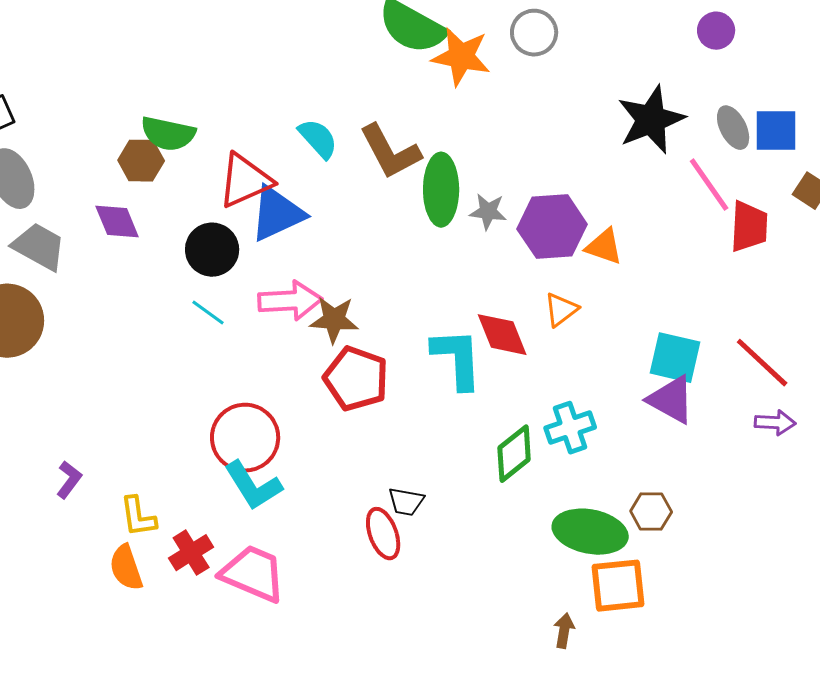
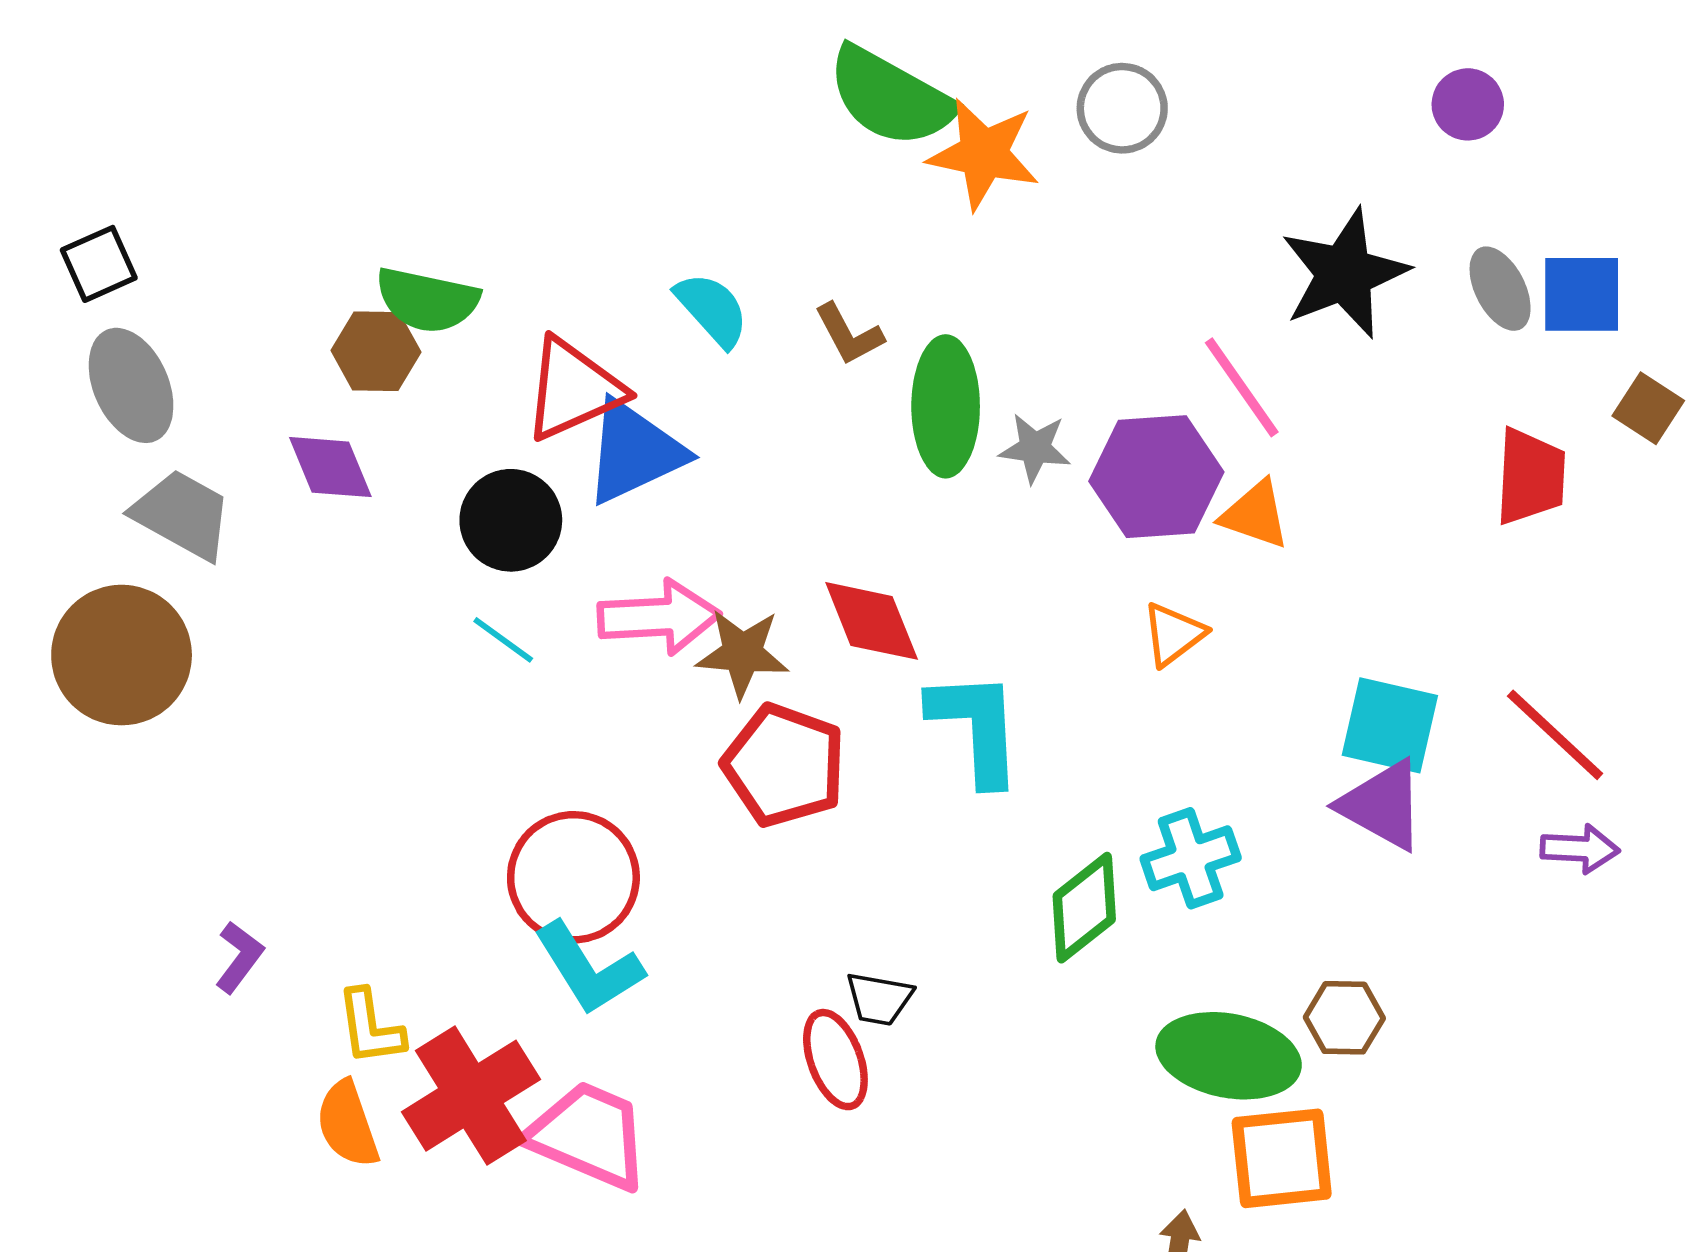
brown L-shape: (390, 152) -> (849, 334), size x0.6
pink line: (709, 185) -> (1242, 387), moved
red diamond: (502, 335) -> (872, 621), moved
red cross: (191, 553) -> (471, 1096), size x1.6

